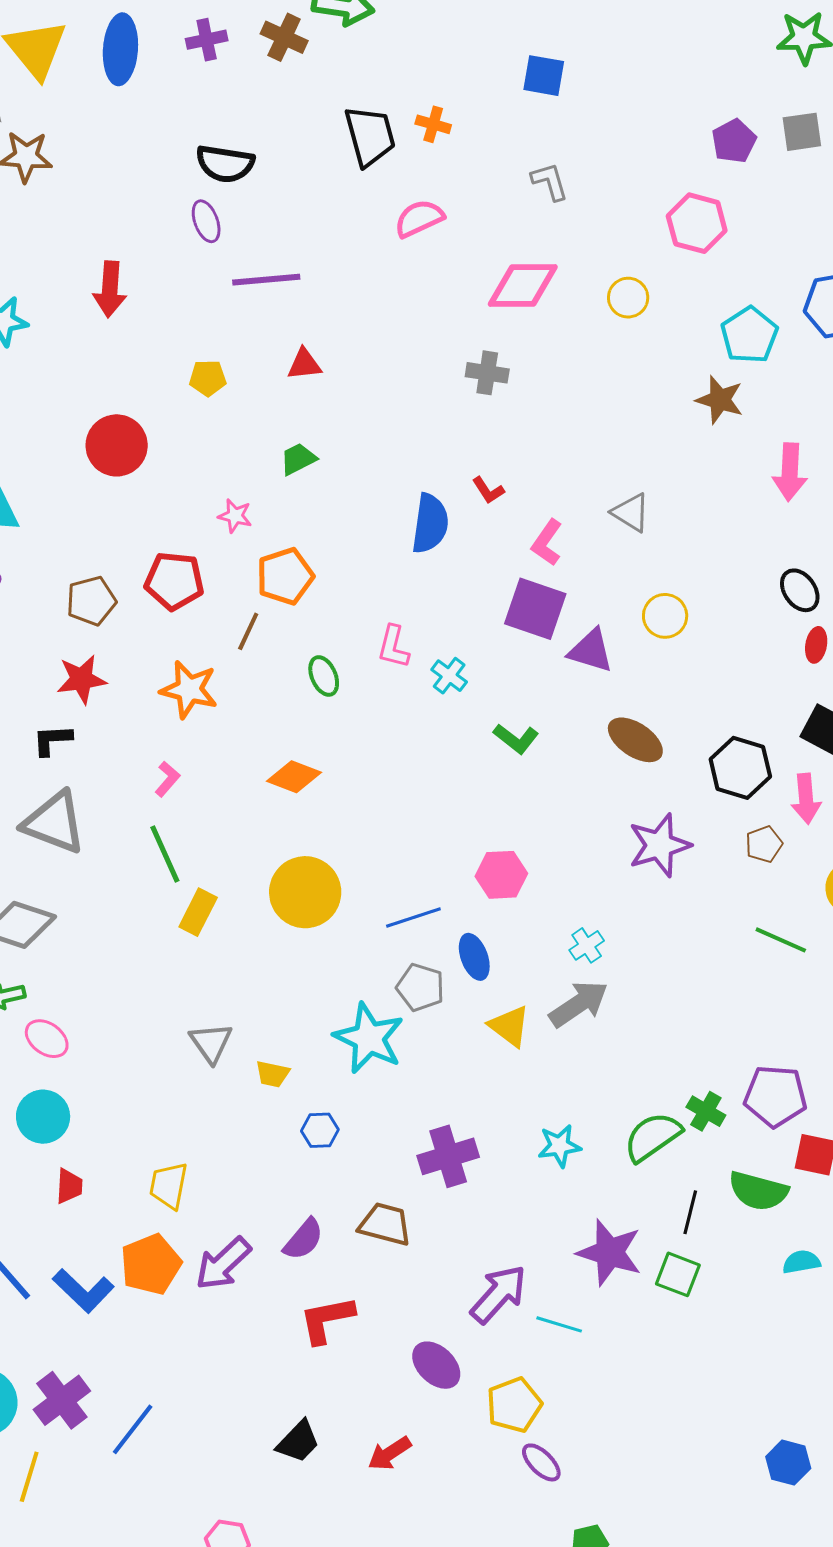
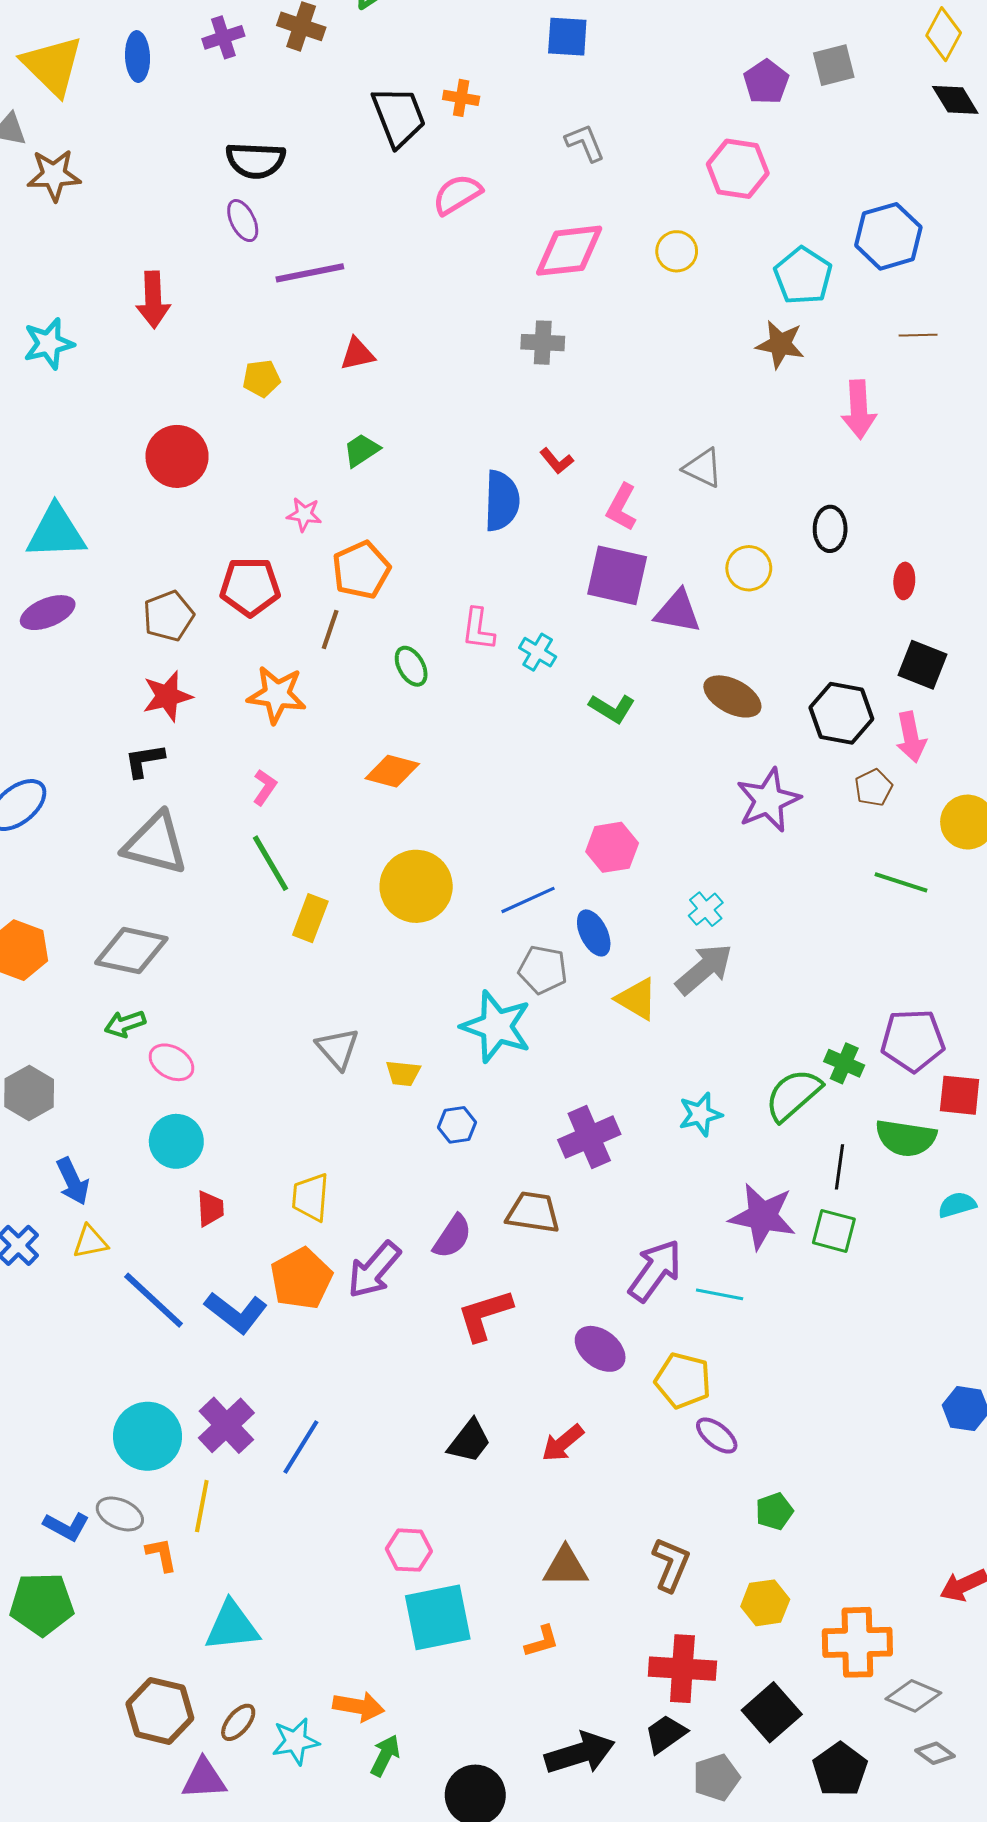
blue ellipse: (120, 49) -> (138, 57), size x0.7
black ellipse: (800, 590) -> (830, 529), moved, turned 42
yellow pentagon: (514, 1405) -> (683, 1380), turned -30

